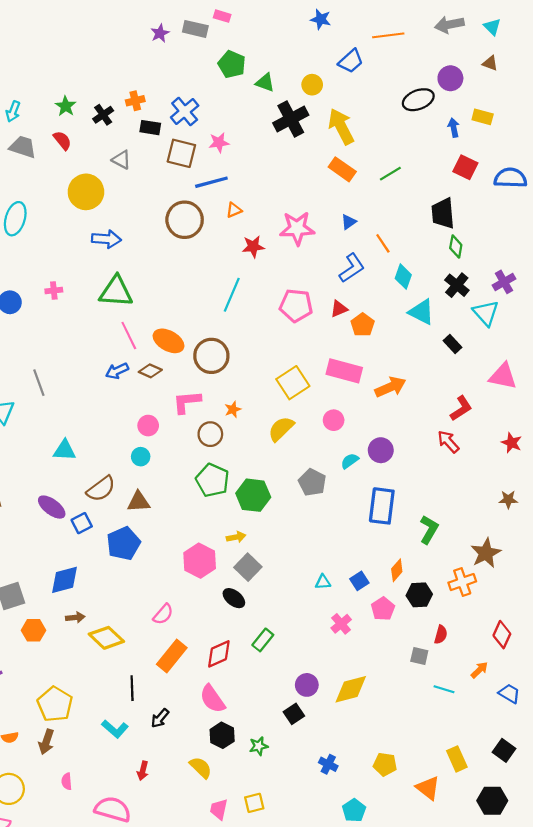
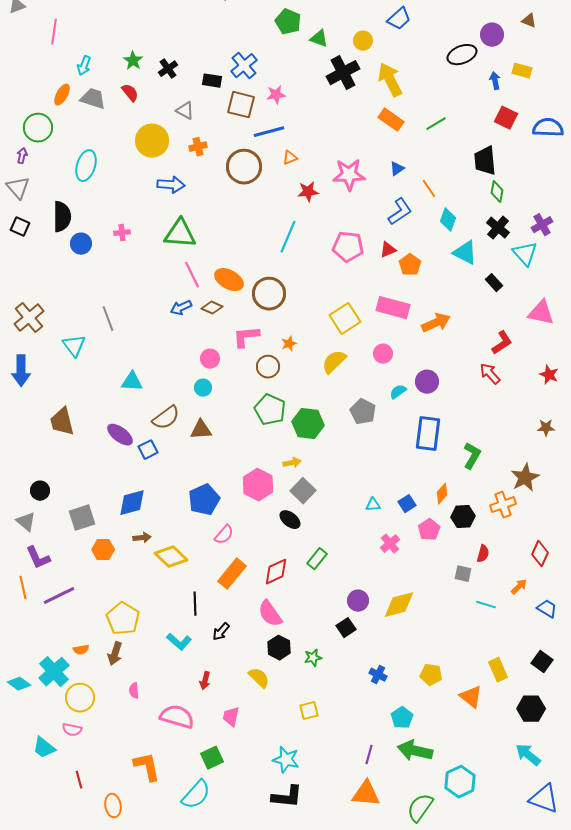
orange cross: (135, 101) -> (198, 147), moved
blue pentagon: (123, 543) -> (204, 500), moved
pink trapezoid: (219, 809) -> (231, 717), moved

